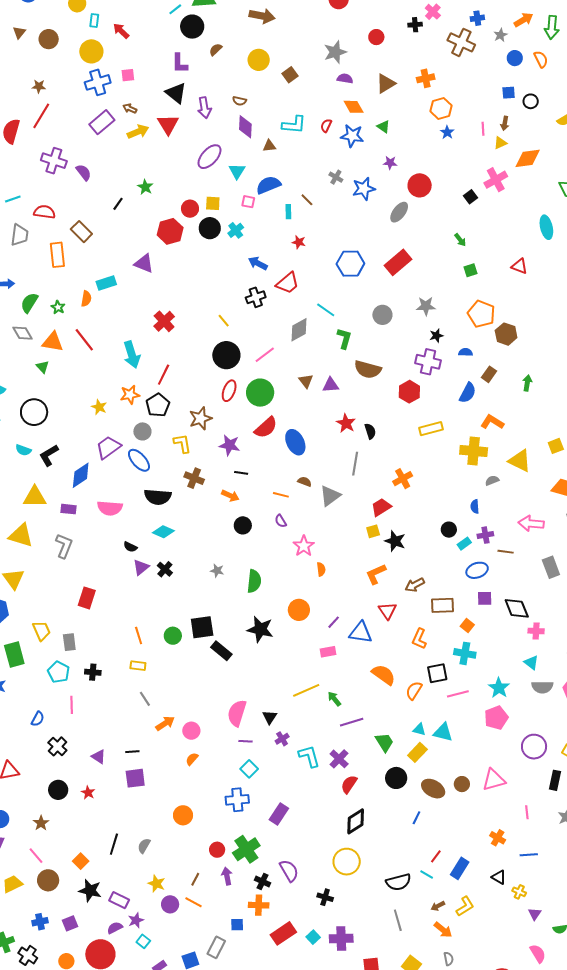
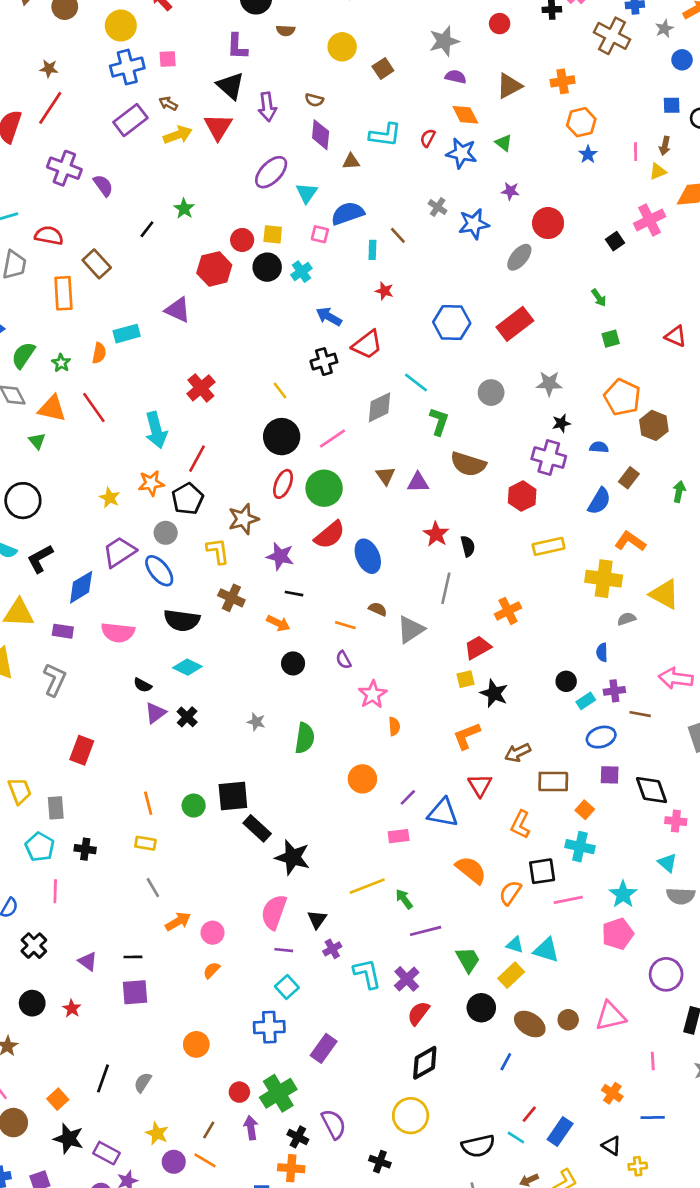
brown semicircle: (216, 50) -> (286, 30), turned -136
black star: (260, 629) -> (293, 857), moved
yellow cross: (519, 892) -> (638, 1166), turned -32

